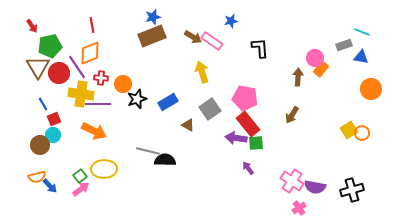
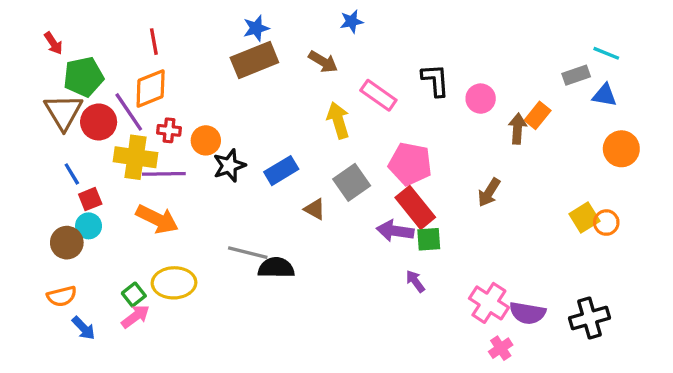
blue star: (231, 21) -> (352, 21), moved
pink rectangle: (212, 41) -> (378, 95), moved
pink circle: (315, 58) -> (481, 99), moved
brown arrow: (298, 77) -> (517, 129), moved
blue arrow: (50, 186) -> (84, 328), moved

